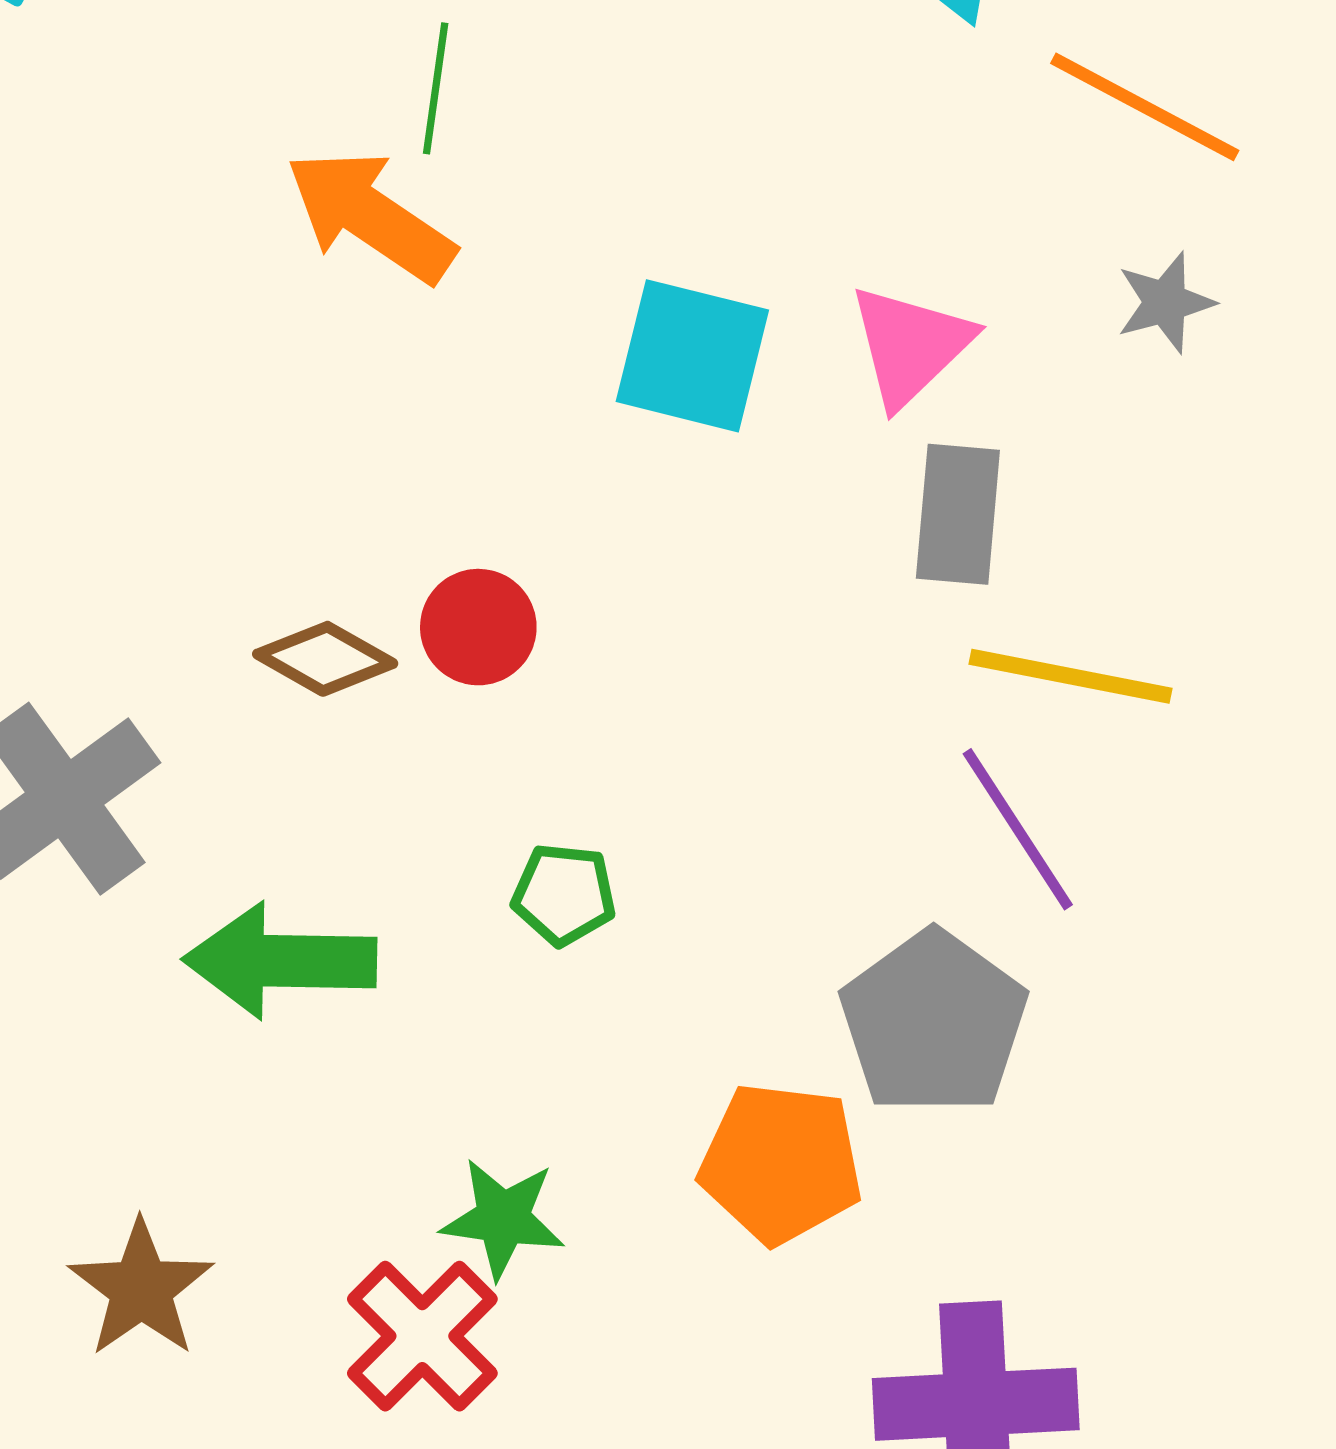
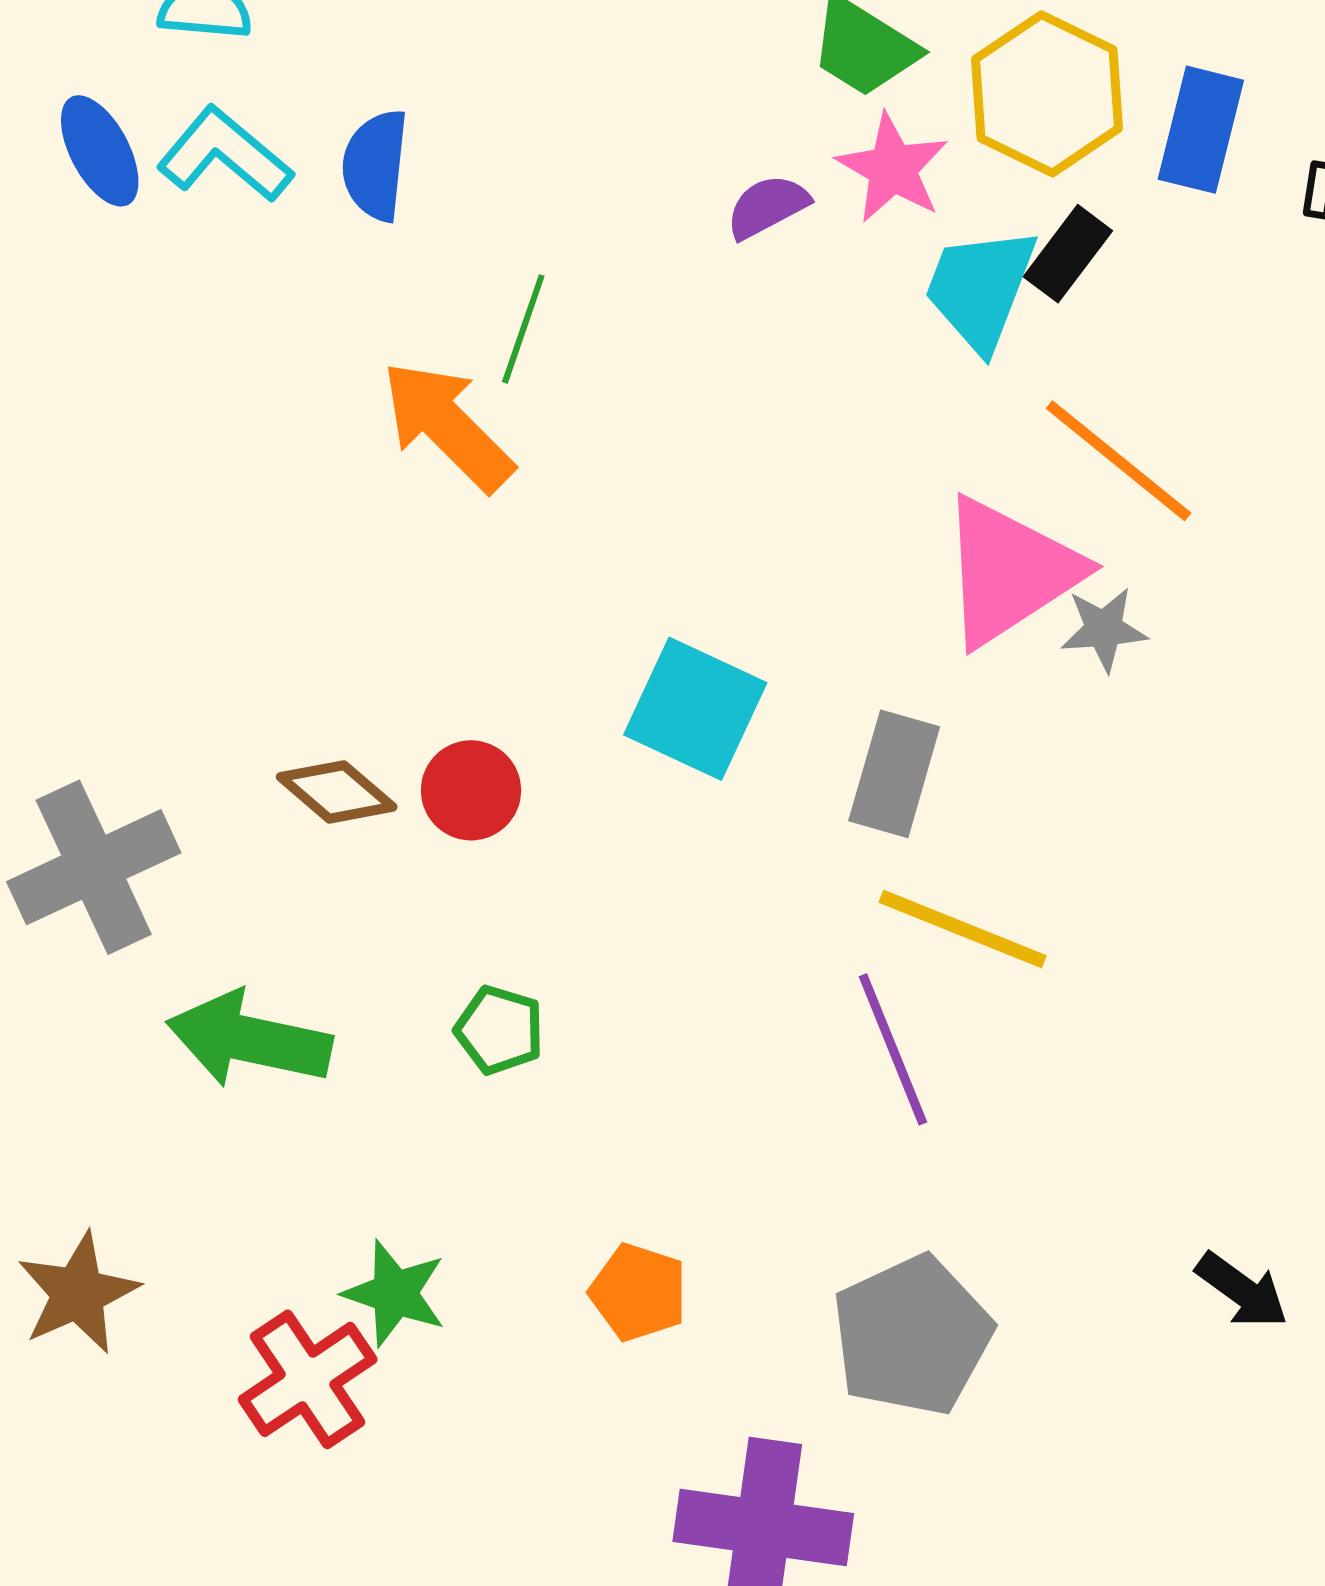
pink triangle: (910, 345) -> (1010, 571), moved, size x1.4
cyan square: (692, 356) -> (695, 709), moved
gray pentagon: (934, 1022) -> (912, 1335), moved
orange pentagon: (781, 1163) -> (638, 1292), size x0.7

